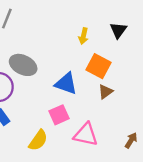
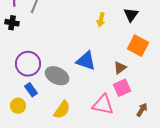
gray ellipse: (23, 65) -> (57, 76), moved
orange square: (99, 66) -> (138, 46), moved
pink square: (59, 115) -> (122, 88), moved

